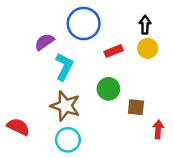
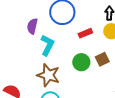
purple semicircle: (44, 42) -> (32, 26), turned -42
brown square: (136, 107) -> (102, 59), moved, turned -32

